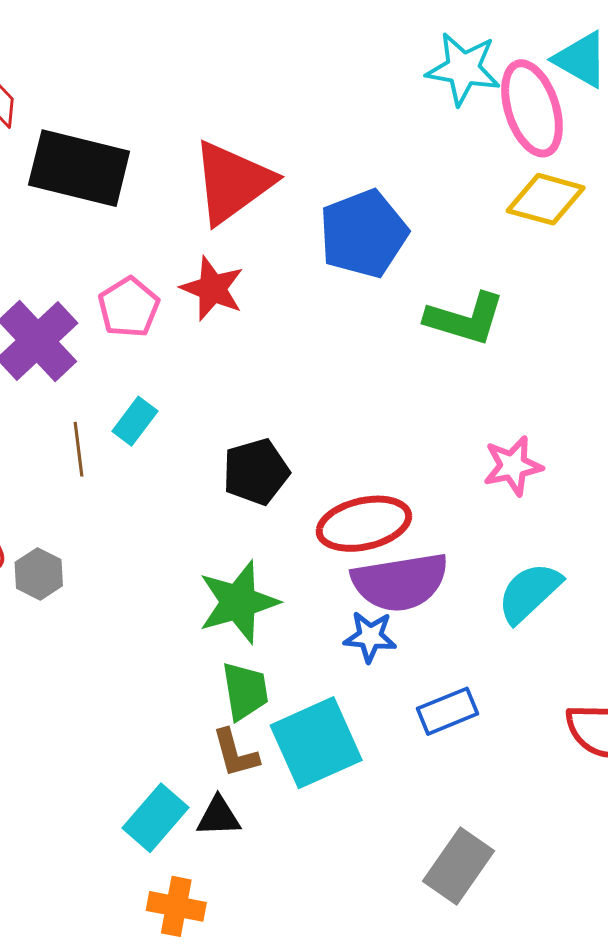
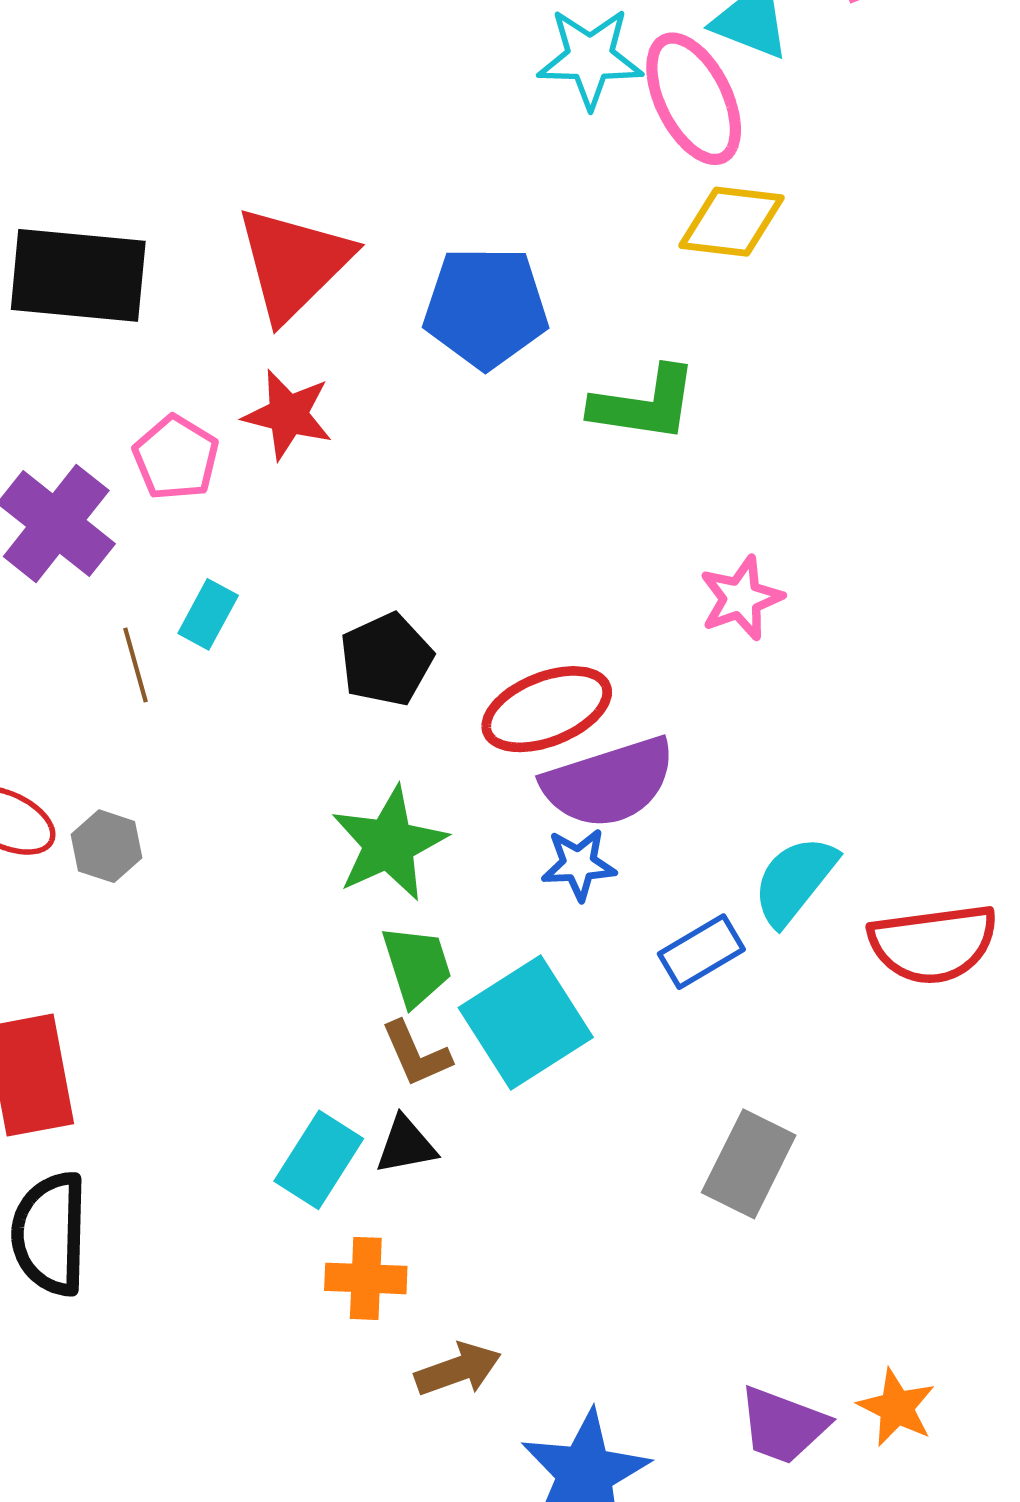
blue pentagon: (363, 234) -> (486, 307), turned 30
cyan semicircle: (529, 593) -> (795, 880), moved

